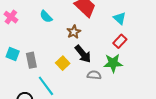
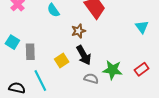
cyan triangle: (120, 18) -> (142, 27), moved
red rectangle: (120, 41) -> (142, 69), moved

